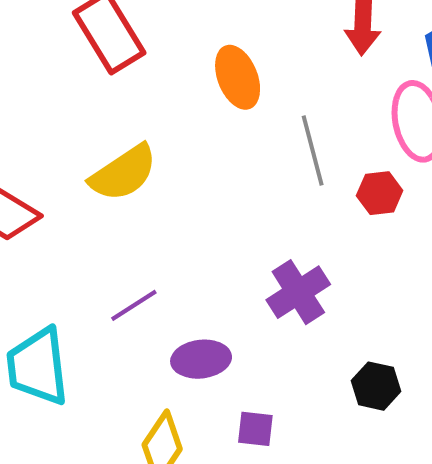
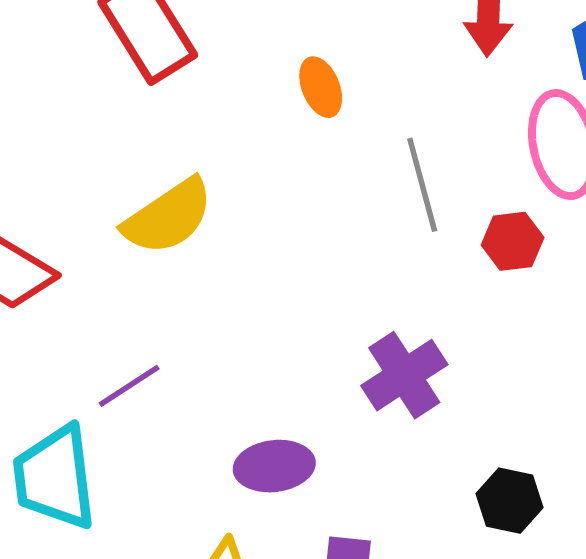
orange ellipse: (238, 77) -> (321, 87), size x0.7
purple line: (134, 305) -> (129, 386), moved

